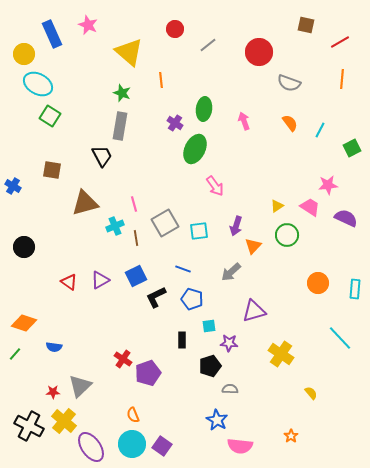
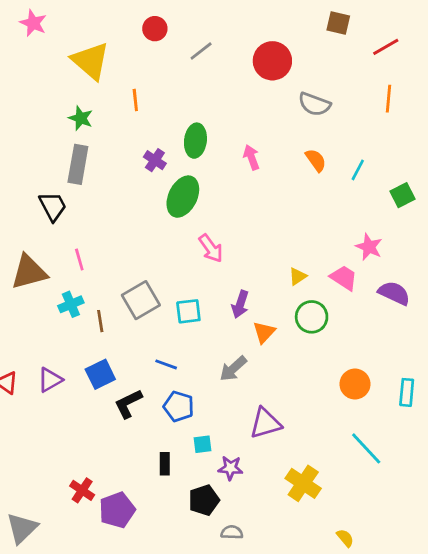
pink star: (328, 185) -> (369, 247), turned 30
pink line: (134, 204) -> (79, 260), moved
cyan line: (340, 338) -> (366, 448), moved

